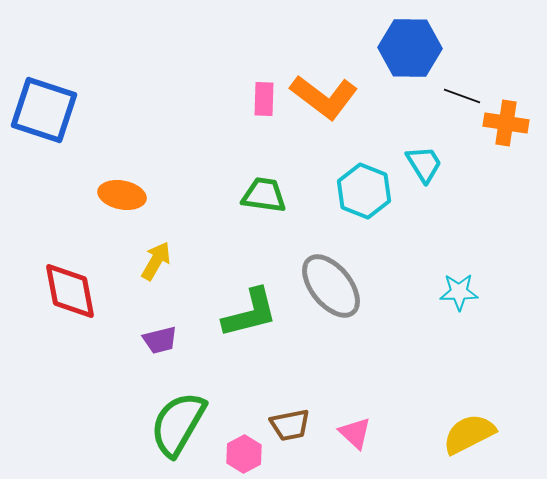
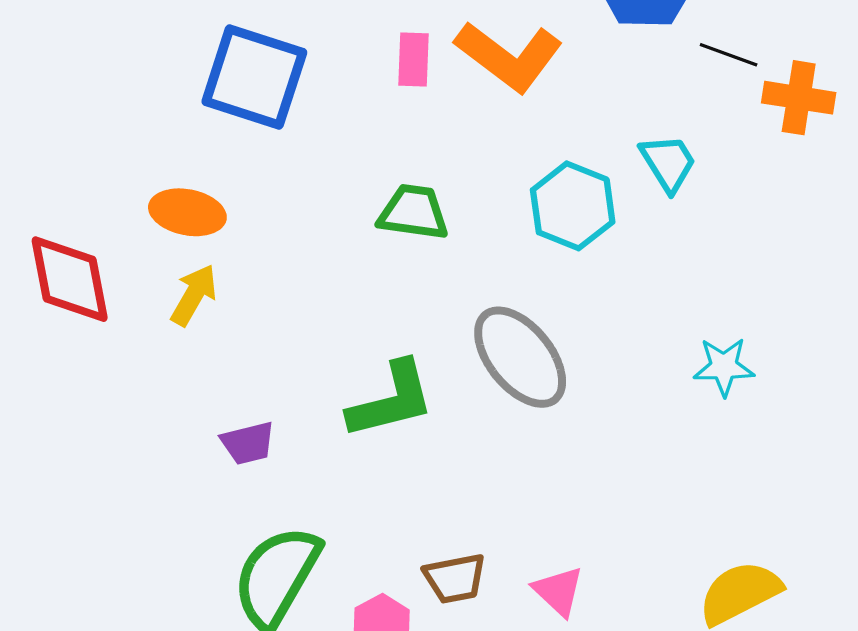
blue square: (44, 110) -> (254, 77), moved
yellow arrow: (156, 261) -> (194, 295), moved
red diamond: (70, 291) -> (70, 279), moved

